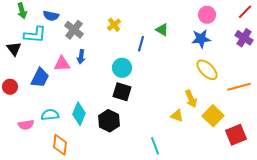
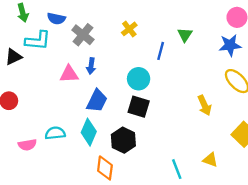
green triangle: (162, 30) -> (185, 35), turned 32
black triangle: (14, 49) -> (13, 57), turned 42
blue trapezoid: (40, 78) -> (97, 101), moved
yellow arrow: (191, 99) -> (205, 105), moved
yellow triangle: (177, 116) -> (210, 160), moved
orange diamond: (60, 145) -> (105, 168), moved

